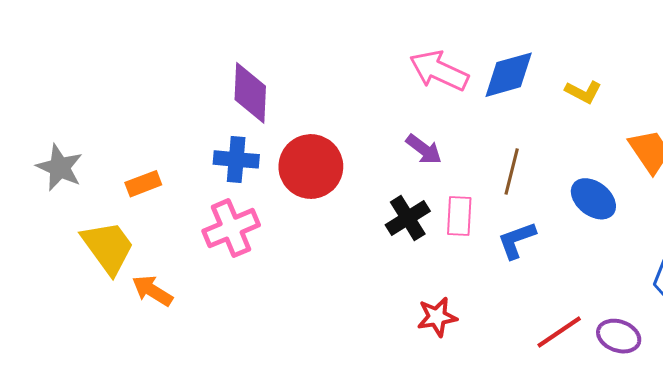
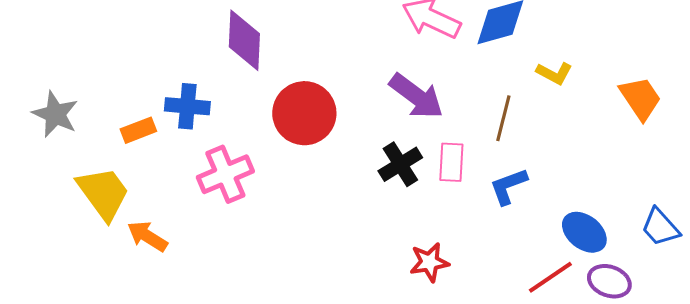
yellow L-shape: (583, 92) -> (554, 73), moved
purple arrow: (424, 149) -> (416, 96), size x1.5
blue cross: (236, 159) -> (187, 106), moved
blue ellipse: (593, 199) -> (584, 232), moved

